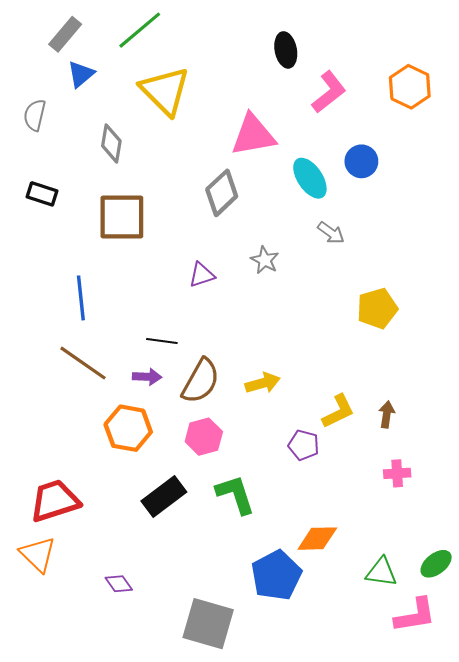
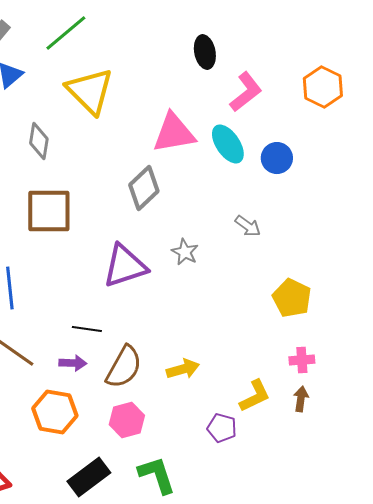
cyan ellipse: (310, 178) -> (228, 144), moved
purple triangle: (202, 275) -> (125, 266), size x1.8
yellow pentagon: (377, 308) -> (292, 298), turned -30
pink cross: (397, 473) -> (302, 360), moved

